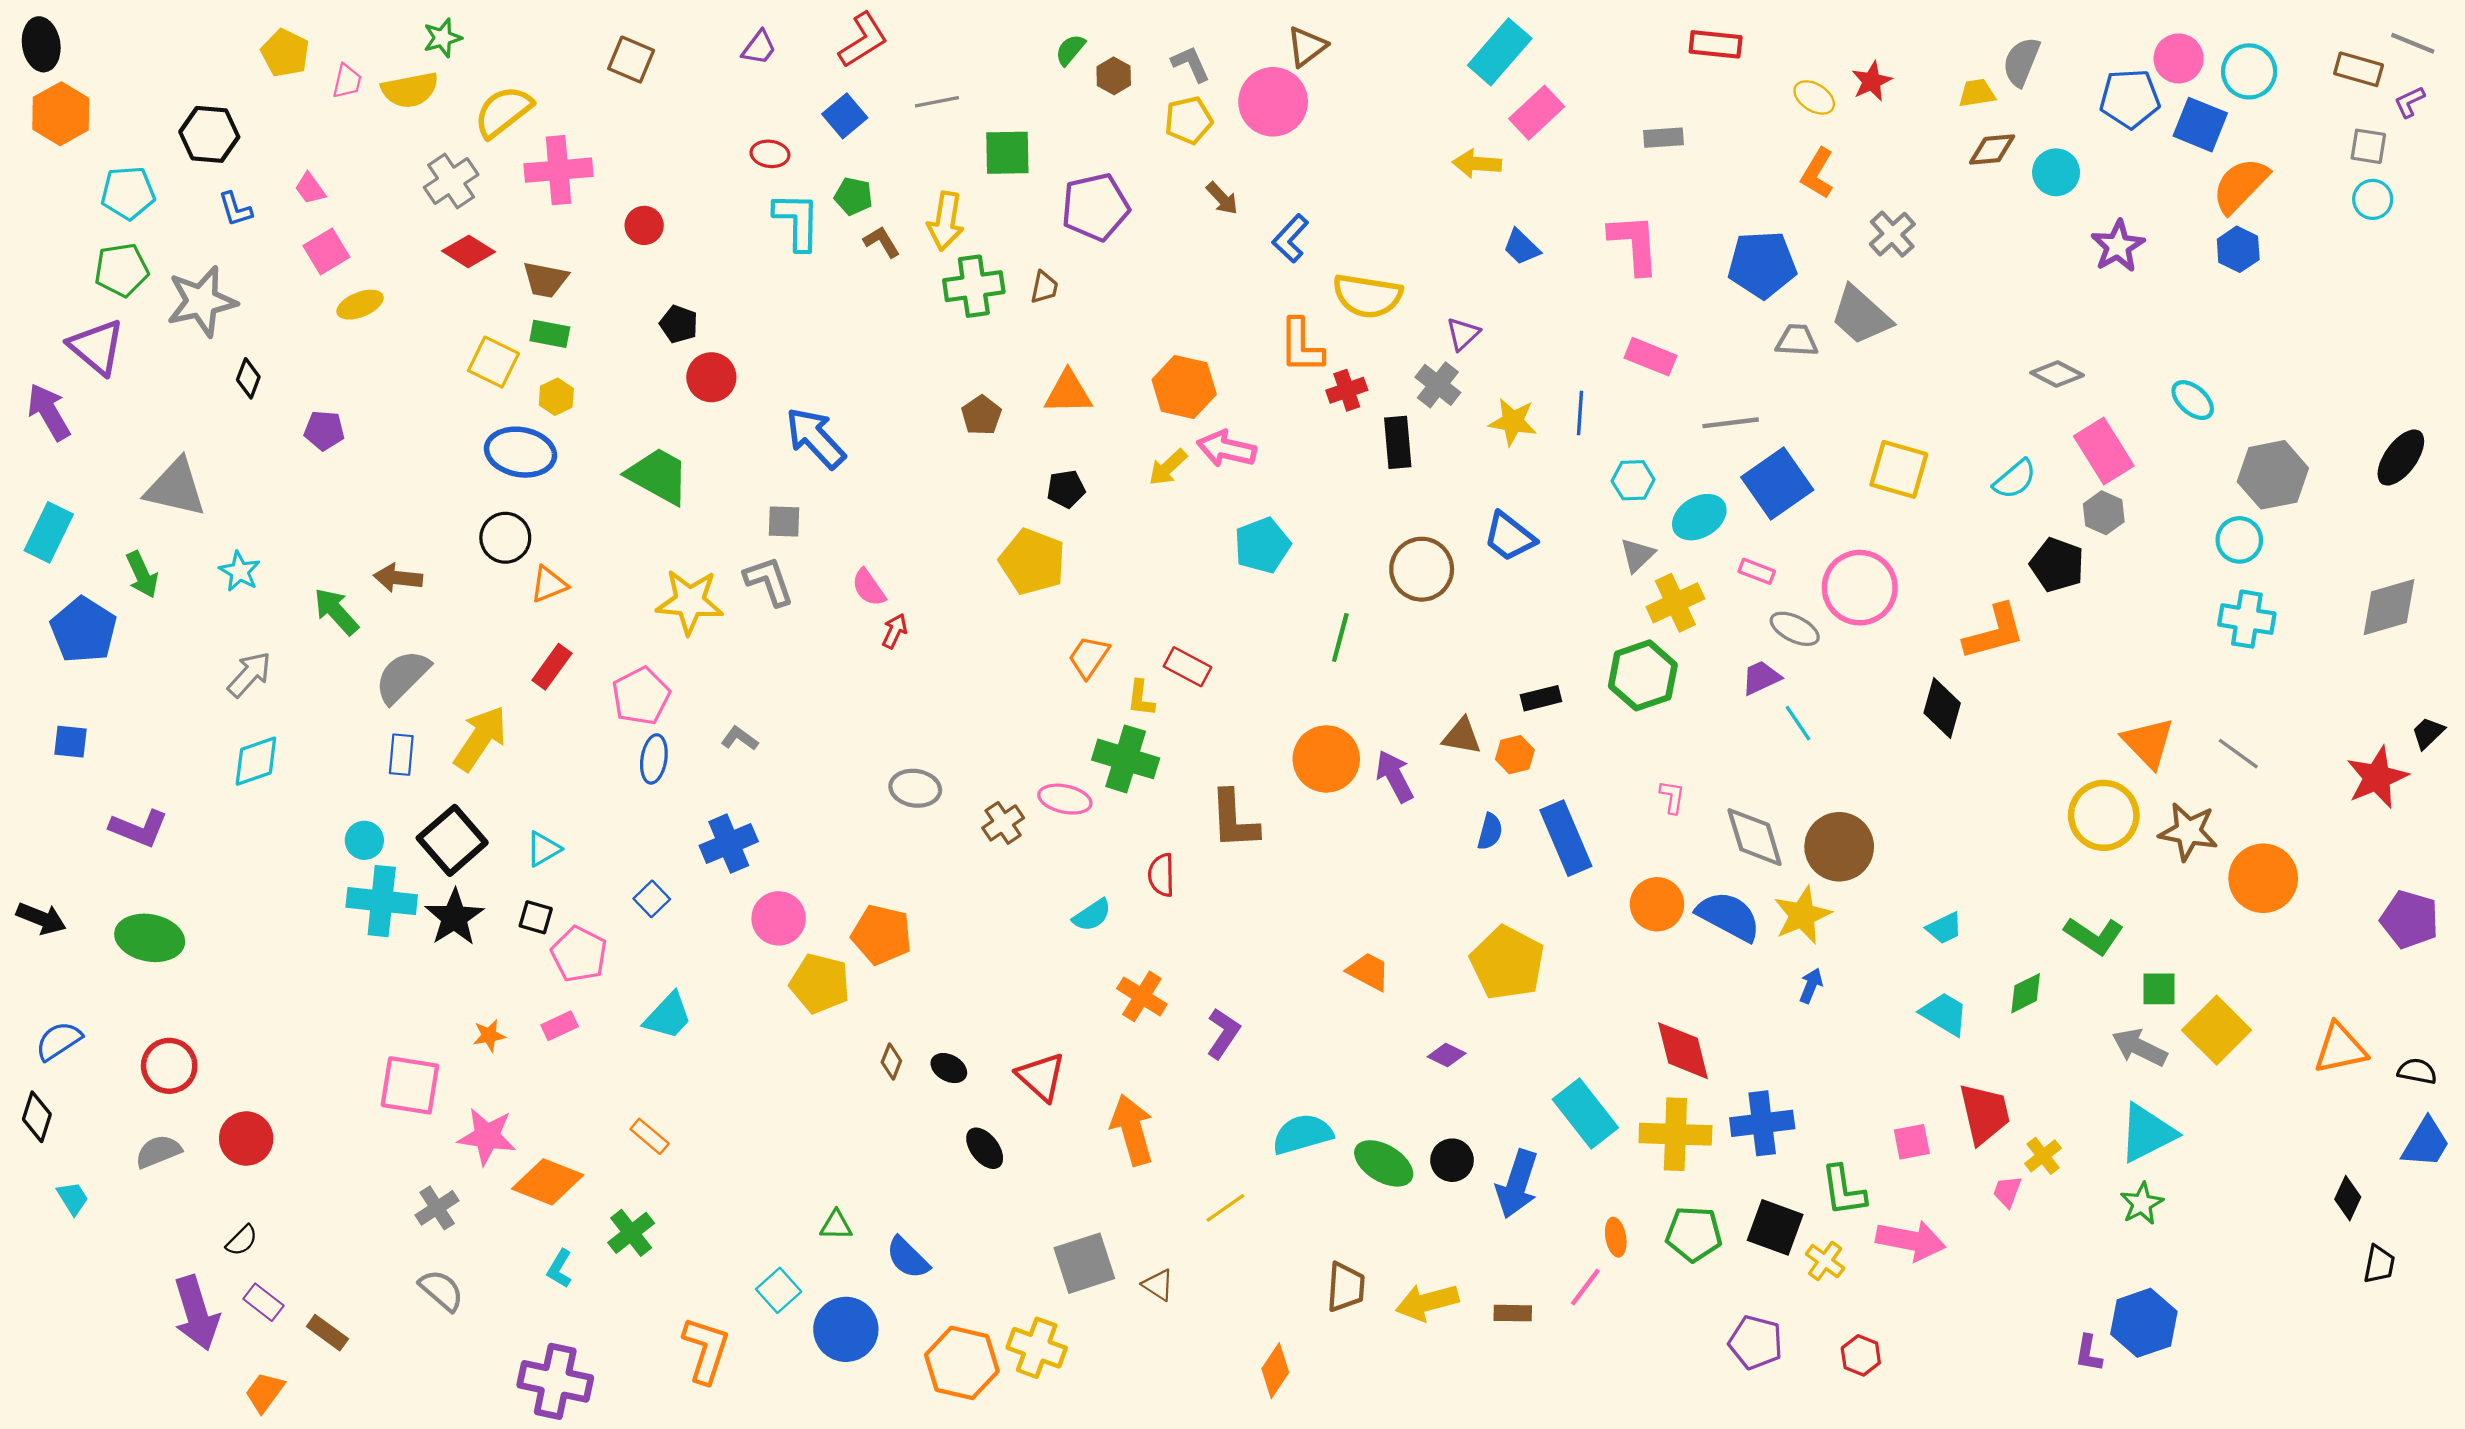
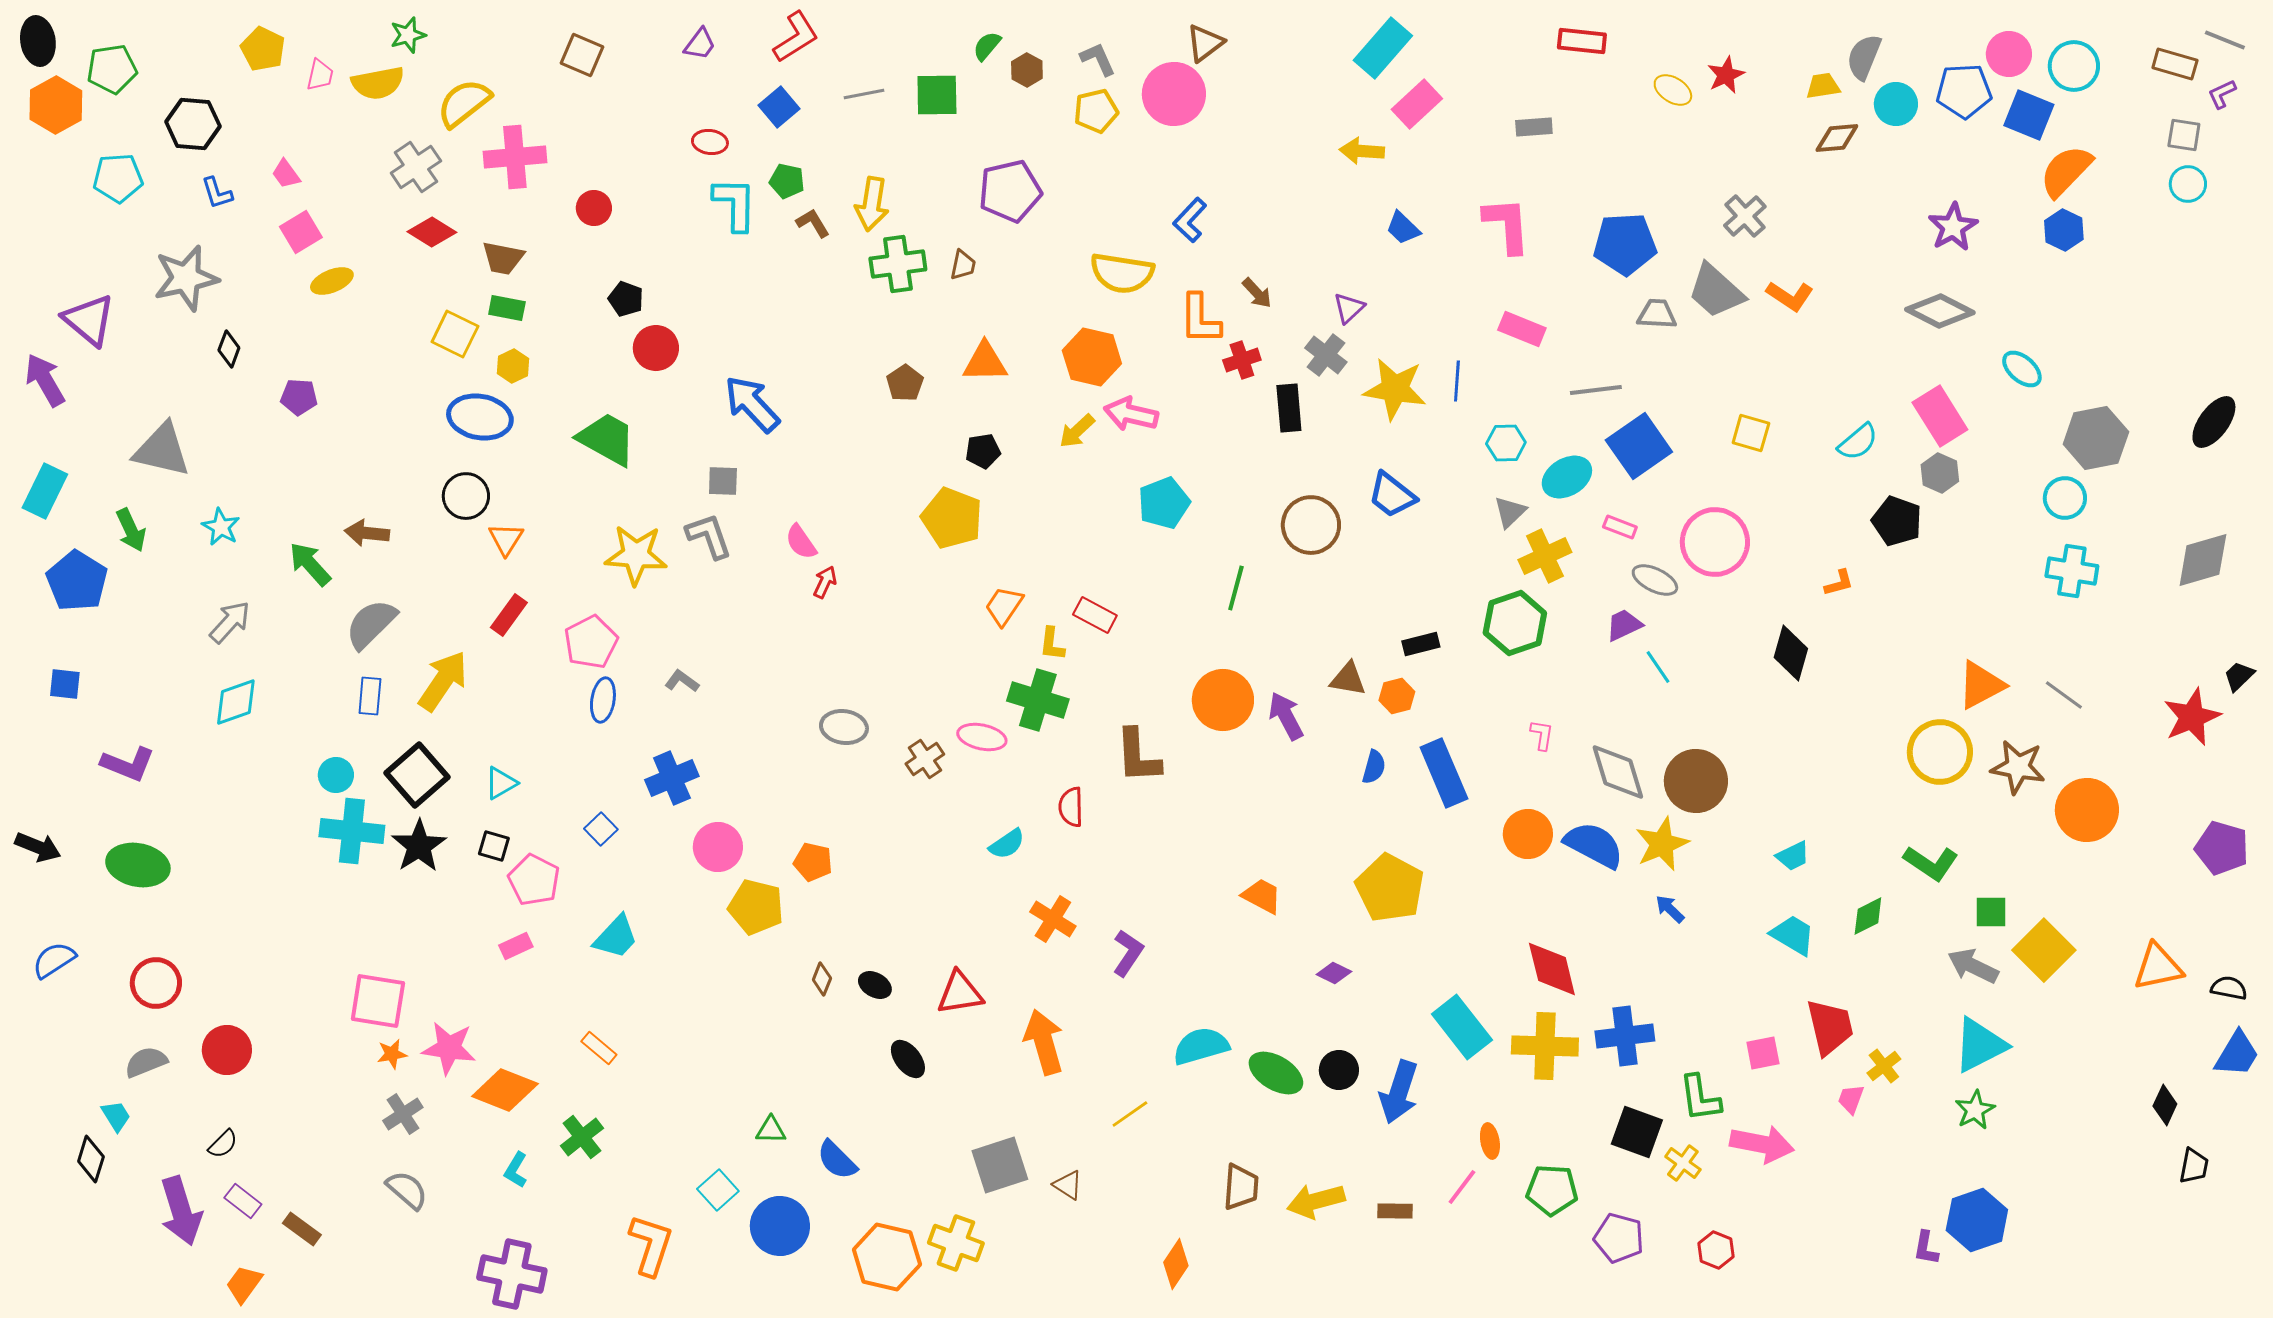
green square: (1007, 153) -> (937, 95), moved
cyan circle: (2056, 172) -> (1896, 104), moved
orange L-shape: (1817, 173) -> (1790, 296), moved, turned -87
brown arrow: (1222, 198) -> (1257, 293), moved
green pentagon: (121, 270) -> (112, 69), moved
yellow semicircle: (1367, 296) -> (1122, 273), moved
gray diamond: (2057, 374) -> (1940, 311), moved, size x1.4
yellow star: (1513, 422) -> (1395, 389), size x1.4
yellow square: (1899, 469) -> (1751, 433), size x0.7
orange triangle: (549, 584) -> (506, 539), turned -36
orange L-shape: (1994, 632) -> (1839, 583), size x0.5
orange triangle: (2148, 743) -> (1981, 685), turned 46
orange pentagon: (882, 935) -> (813, 862), size x0.7
blue arrow: (1811, 986) -> (1670, 909), turned -68
orange star: (489, 1035) -> (392, 1054), moved
red triangle: (1041, 1077) -> (960, 993), turned -51
black diamond: (37, 1117) -> (91, 1159), moved
cyan trapezoid: (73, 1198) -> (116, 1116), moved
green pentagon: (1694, 1234) -> (1552, 1190), moved

